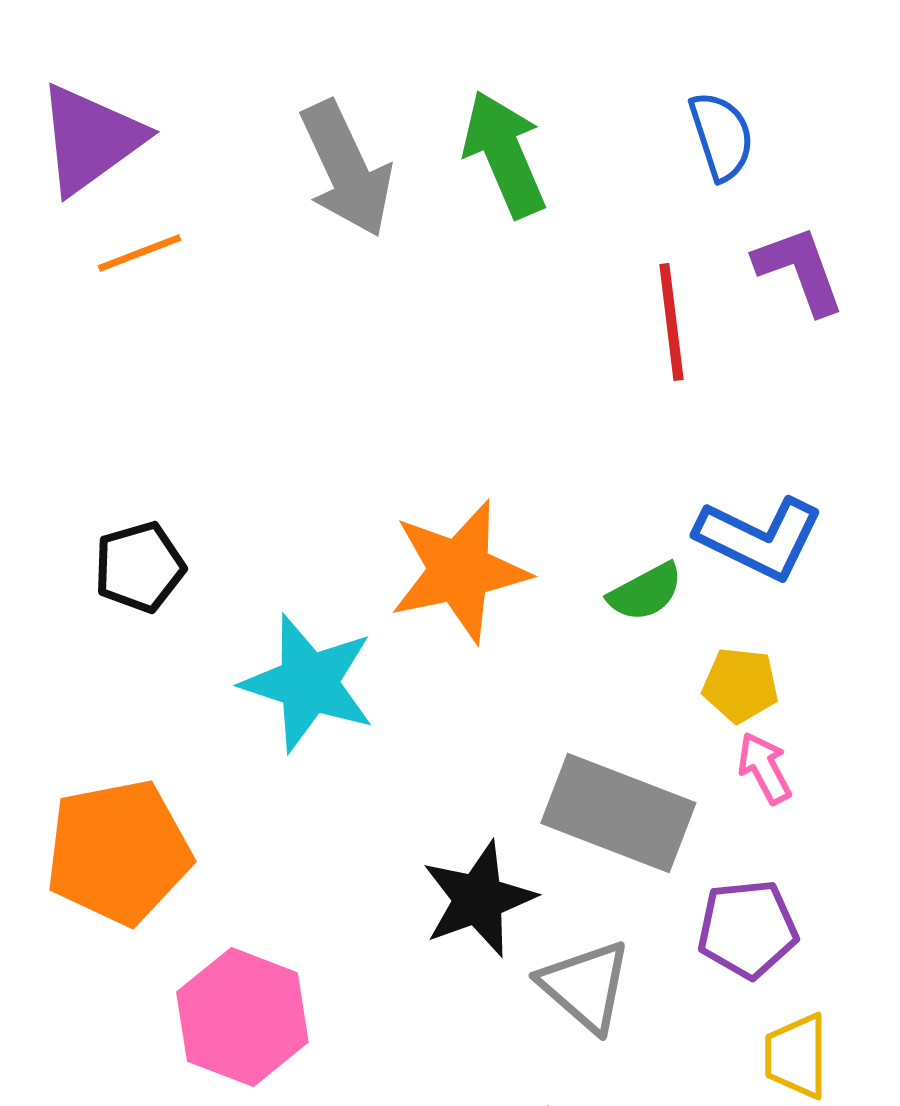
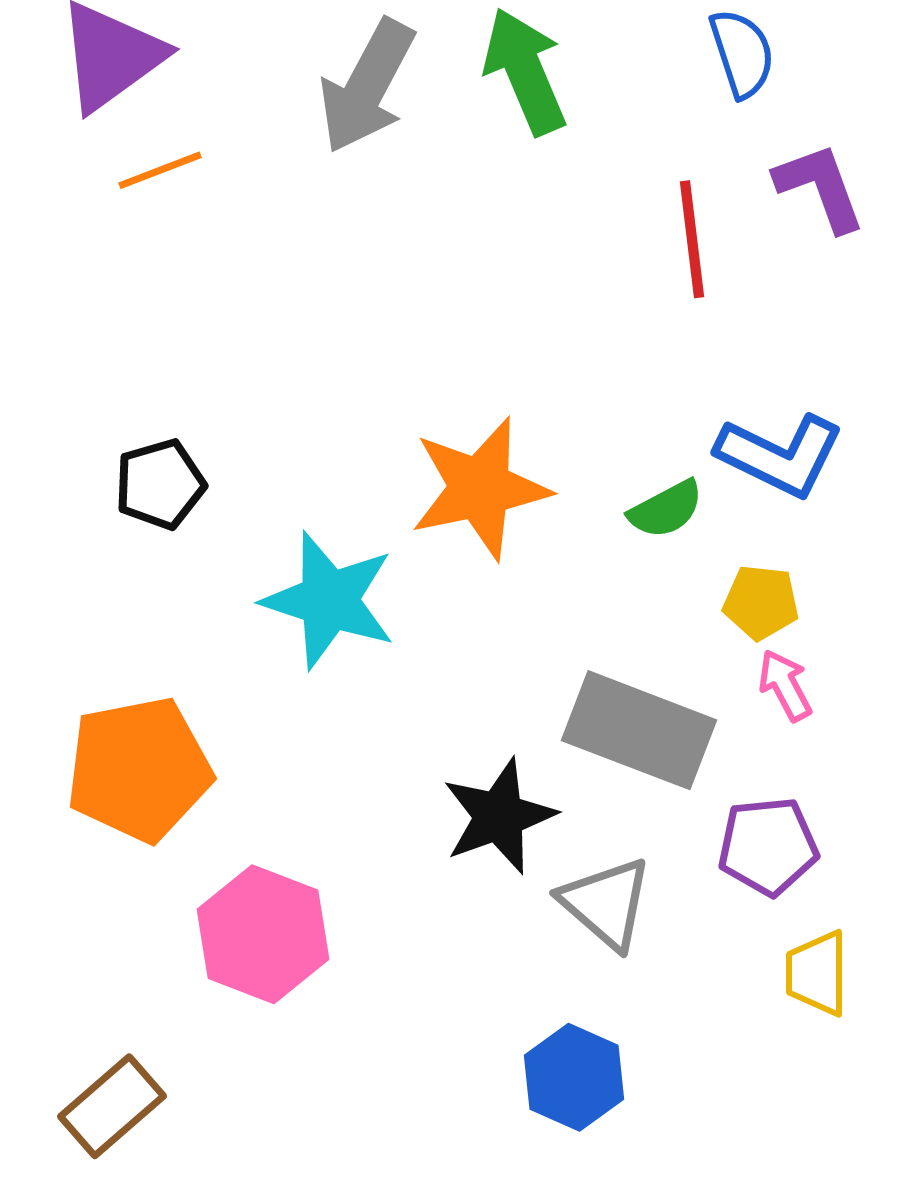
gray arrow: (346, 169) -> (367, 86), turned 53

